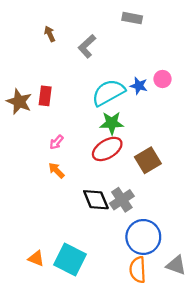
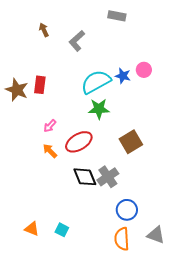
red ellipse: (107, 149) -> (79, 142), moved
blue circle: (143, 237) -> (127, 210), size x0.7
cyan square: (70, 260) -> (62, 230), size x0.5

